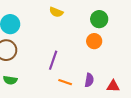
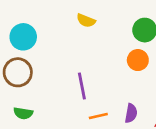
purple line: (53, 60) -> (82, 86), turned -30
orange line: (65, 82) -> (98, 116), turned -32

